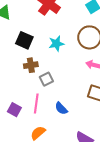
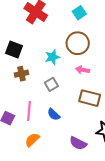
cyan star: (56, 43) -> (52, 57), moved
gray square: (46, 79) -> (51, 84), moved

